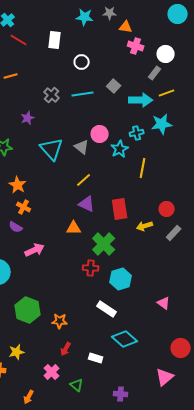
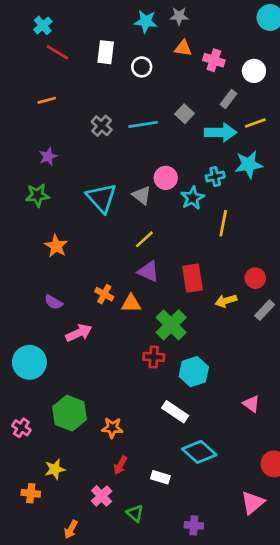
orange triangle: (126, 27) -> (183, 48), moved
white circle: (82, 62) -> (142, 67), moved
gray rectangle: (155, 73) -> (229, 99), moved
purple star: (28, 118) -> (48, 156), moved
orange cross: (24, 207) -> (104, 294), moved

